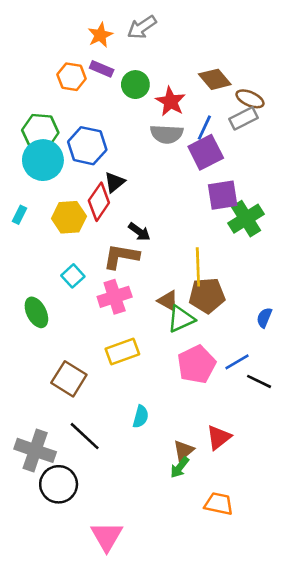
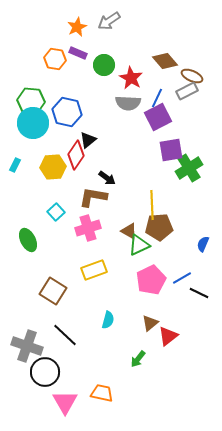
brown triangle: (184, 450) -> (150, 323), moved
orange trapezoid: (219, 504) -> (102, 393), moved
pink triangle: (107, 536) -> (65, 402), moved

